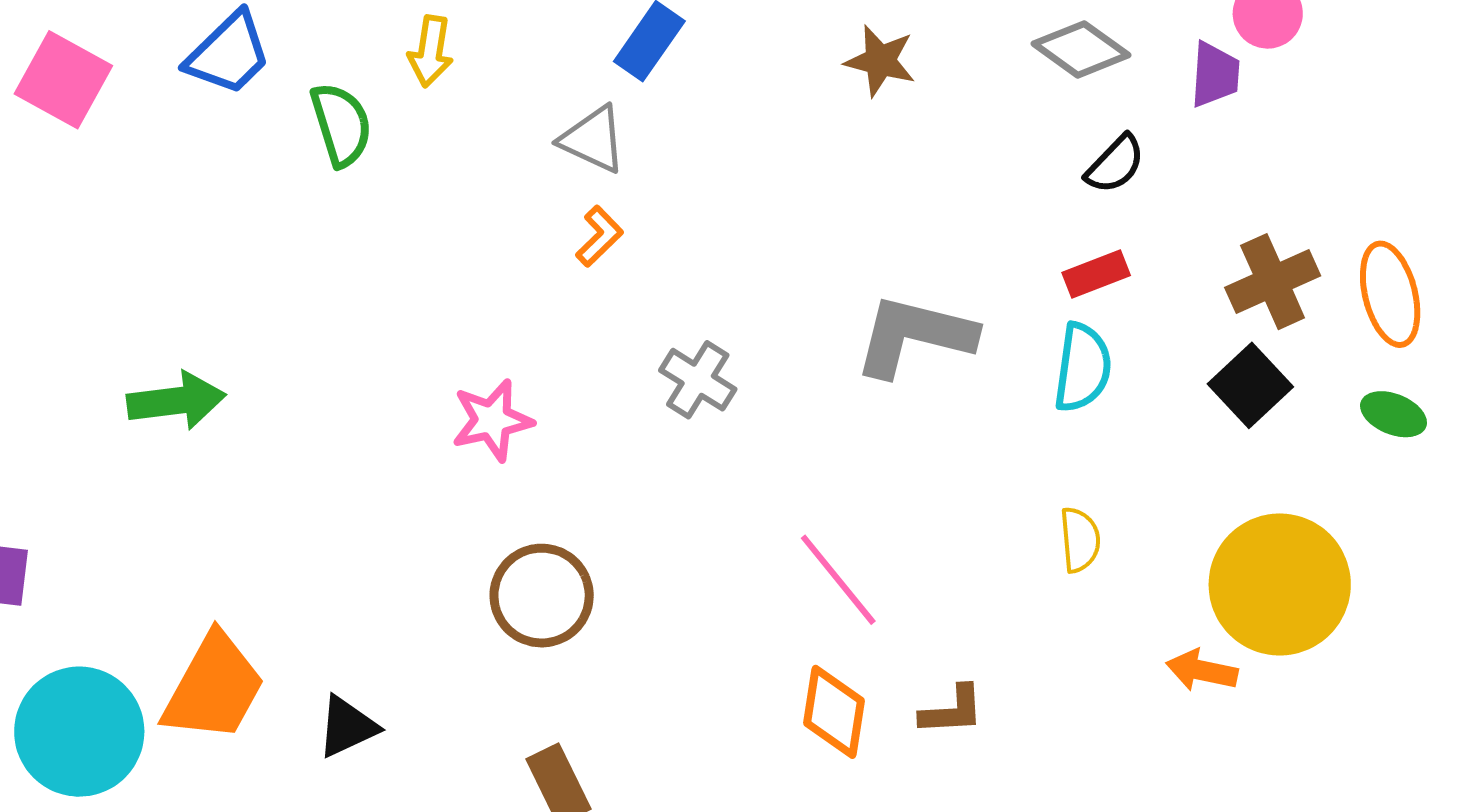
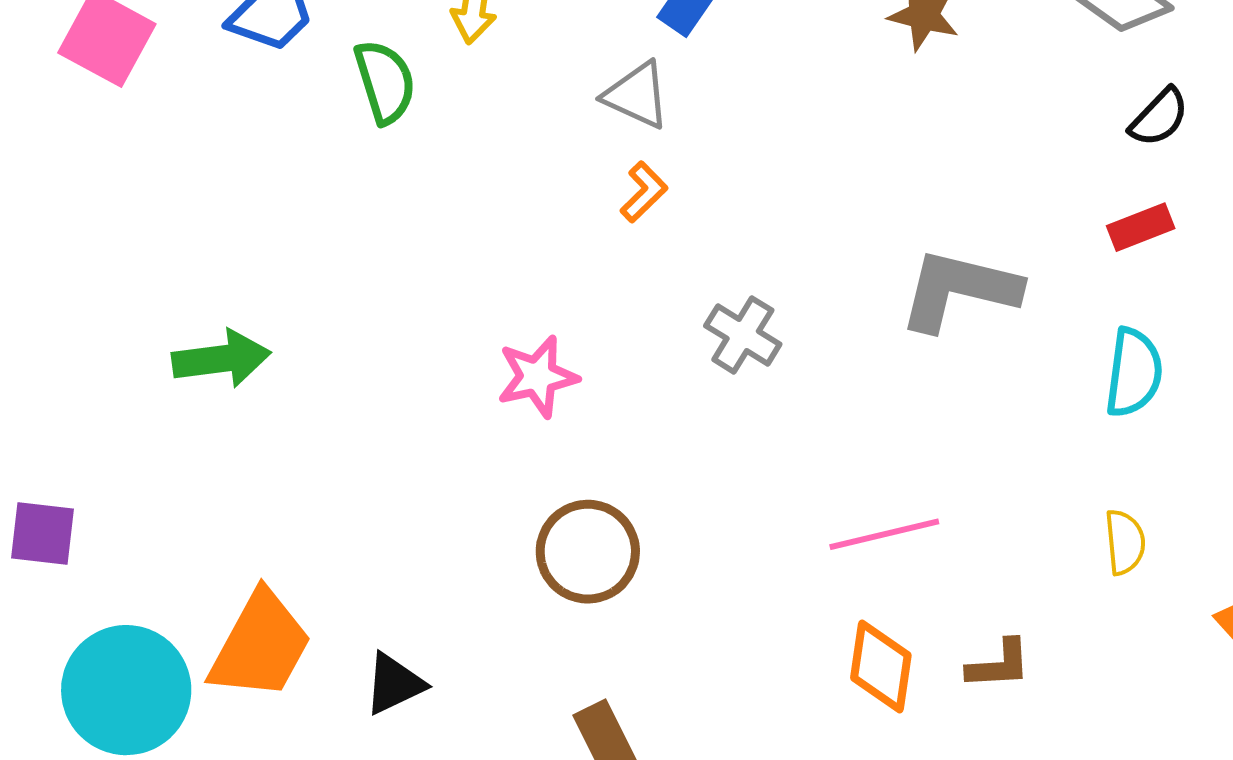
cyan semicircle: (1083, 368) -> (1134, 373), moved
yellow semicircle: (1080, 540) -> (1125, 542), moved
pink line: (838, 580) -> (884, 534), turned -64

